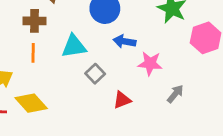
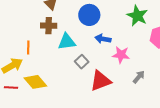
brown cross: (34, 21) -> (49, 26), moved
orange line: (33, 53) -> (28, 47), moved
red triangle: (122, 100) -> (101, 81), size x1.6

